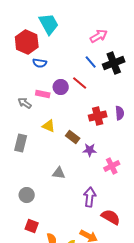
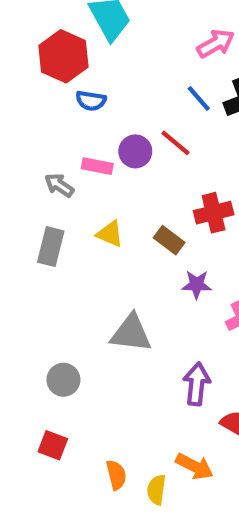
brown rectangle: (73, 137) -> (169, 240), moved
gray rectangle: (21, 143) -> (51, 247), moved
gray triangle: (59, 173) -> (131, 333), size x1.5
red square: (32, 226) -> (53, 445), moved

